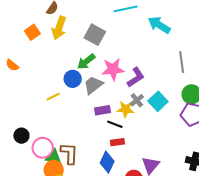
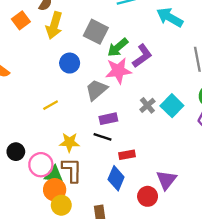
orange square: (32, 32) -> (21, 20), moved
green arrow: (86, 62) -> (118, 47), moved
purple L-shape: (136, 77) -> (142, 56), moved
blue circle: (73, 79) -> (70, 63), moved
yellow star: (126, 109) -> (69, 142), moved
black line: (115, 124) -> (103, 137), moved

